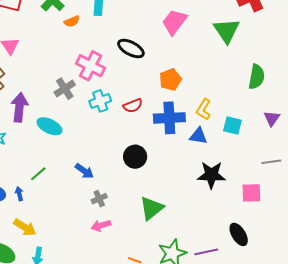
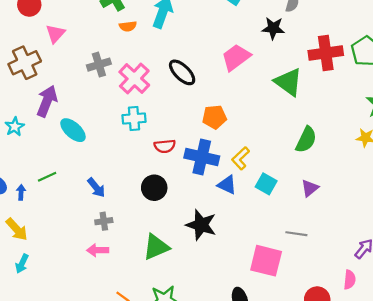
green triangle: (227, 31) -> (288, 82), turned -36
gray cross: (65, 89) -> (99, 65), moved
red semicircle: (133, 106) -> (165, 146), moved
black star: (211, 175) -> (201, 225), moved
pink square: (251, 193) -> (266, 261), size x1.4

